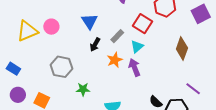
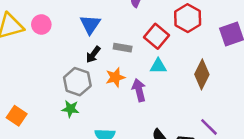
gray rectangle: (117, 36) -> (123, 48), turned 48
cyan triangle: (137, 46) -> (158, 66), moved, turned 32
gray hexagon: (62, 67) -> (77, 82), moved

